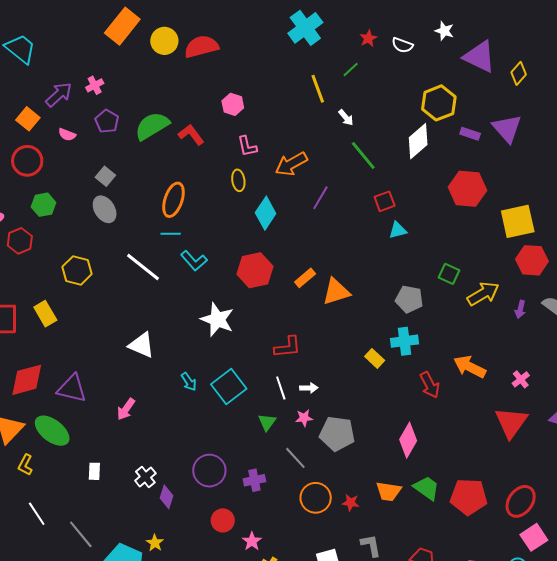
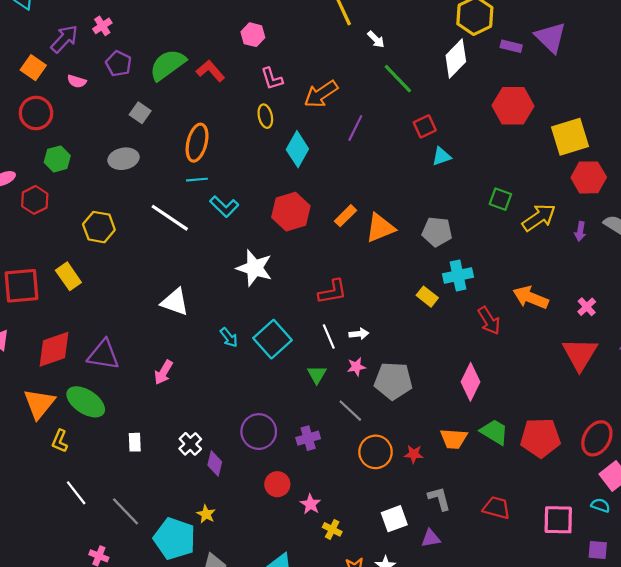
gray square: (105, 176) -> (140, 113), moved
gray ellipse: (105, 209) -> (123, 159), turned -64
gray pentagon: (409, 299) -> (437, 232), moved

